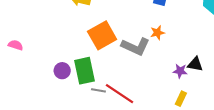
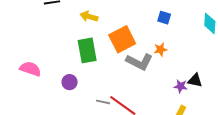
orange square: (102, 35) -> (122, 39), moved
pink semicircle: (16, 45) -> (30, 69), moved, size x1.5
green rectangle: (84, 71) -> (87, 50), moved

